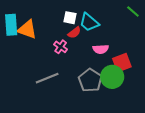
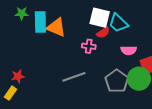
white square: (70, 18) -> (100, 18), size x1.5
pink cross: (61, 47) -> (89, 46), turned -32

